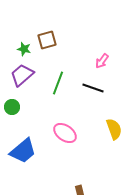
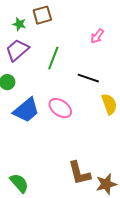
black line: (93, 88) -> (88, 78), moved
blue trapezoid: (23, 151) -> (26, 110), moved

